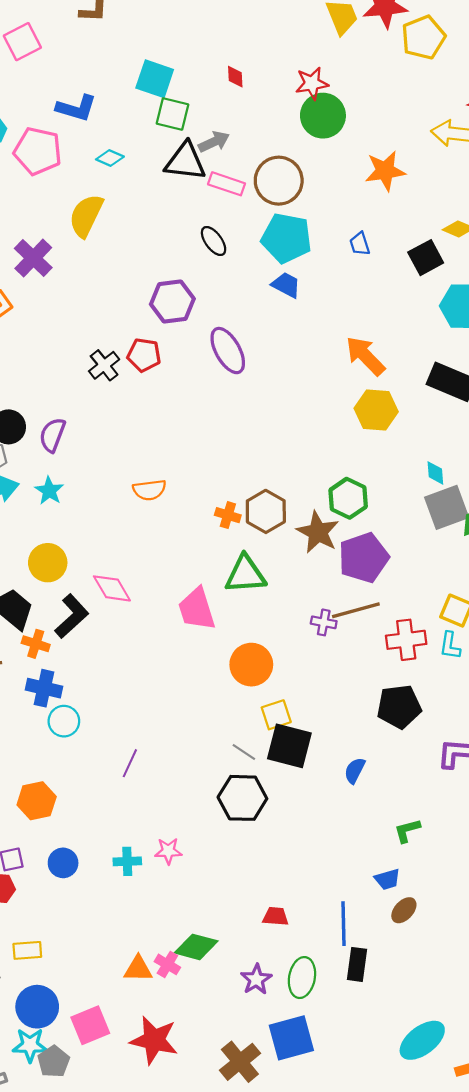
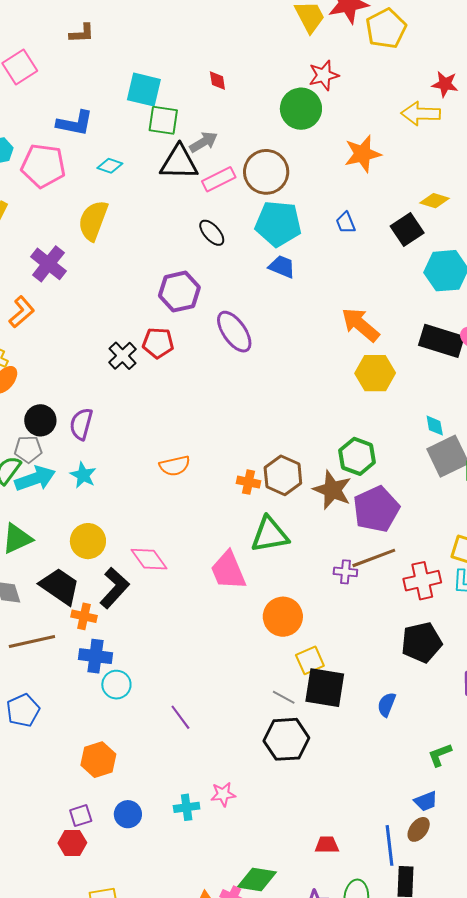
red star: (312, 83) -> (324, 75), moved
pink rectangle: (227, 184) -> (219, 179), turned -40
purple line: (130, 763) -> (180, 717), turned -56
brown ellipse: (404, 910) -> (419, 829), moved

